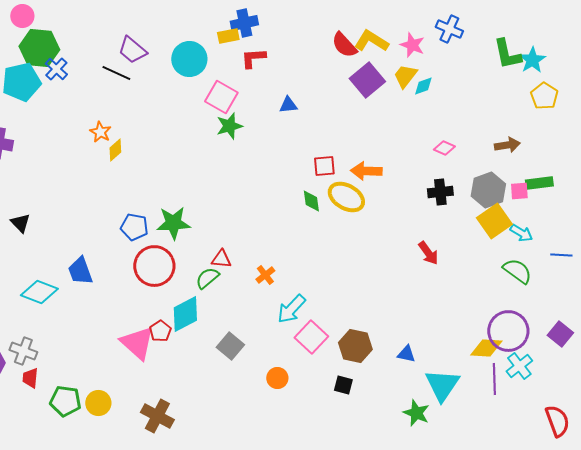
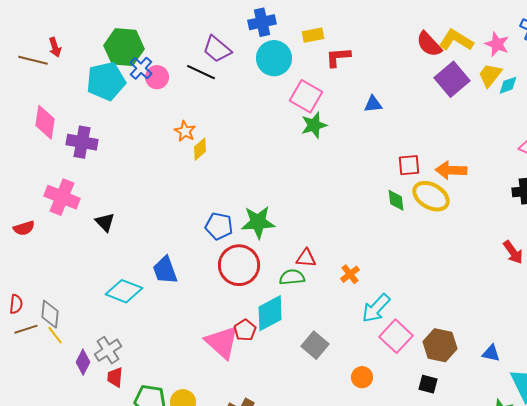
pink circle: (22, 16) -> (157, 77), moved
blue cross: (244, 23) -> (262, 22), moved
green semicircle: (207, 278) -> (292, 277), turned 35
gray cross: (23, 351) -> (108, 350), turned 36

